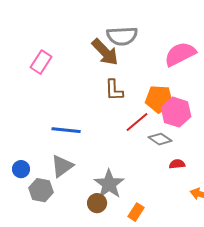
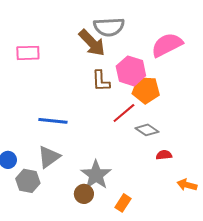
pink rectangle: (41, 62) -> (28, 53), turned 55
pink hexagon: (176, 112) -> (131, 71), moved

